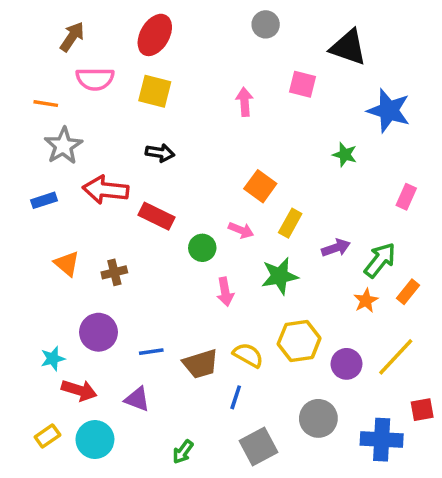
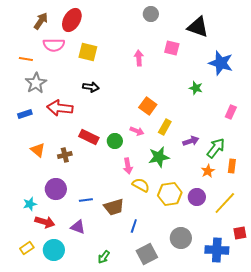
red ellipse: (155, 35) -> (72, 20), moved
red rectangle: (157, 216) -> (89, 137), moved
orange rectangle: (408, 292) -> (232, 166), turned -32
yellow semicircle: (248, 355) -> (141, 185), moved
purple circle: (346, 364) -> (197, 197), moved

